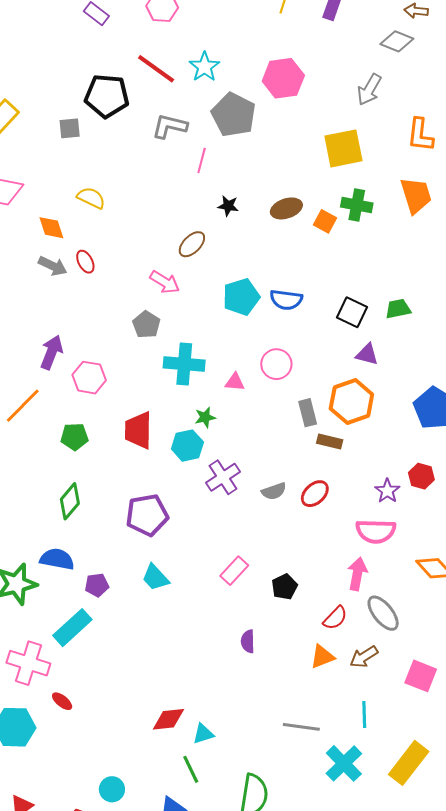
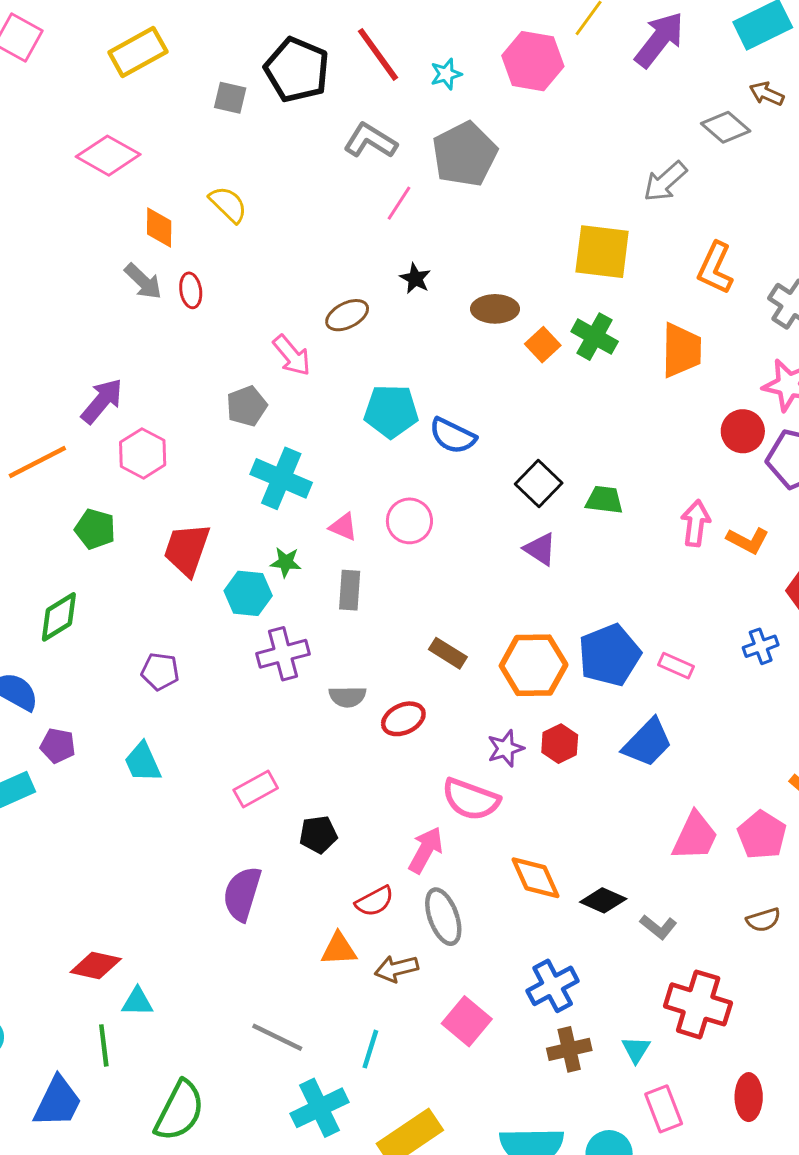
cyan star: (204, 67) -> (446, 74), size x0.7
pink hexagon: (283, 78) -> (533, 61), moved
orange hexagon: (351, 401) -> (534, 665), moved
gray rectangle: (308, 413) -> (350, 590), moved
purple pentagon: (147, 515) -> (160, 671), size x0.6
purple semicircle: (248, 641) -> (242, 894), size x1.6

